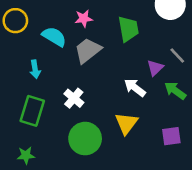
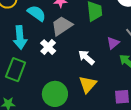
cyan arrow: (35, 69) -> (20, 38), size x1.6
white arrow: (135, 88) -> (86, 57), moved
white cross: (74, 98) -> (48, 47), moved

